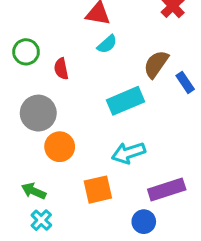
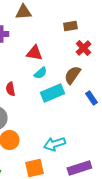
brown semicircle: (156, 64) -> (72, 75), moved
cyan rectangle: (125, 101) -> (52, 93), moved

